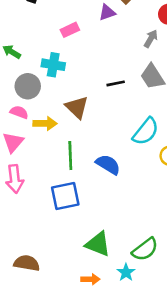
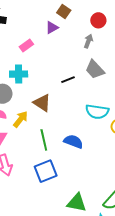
yellow arrow: (45, 123) -> (20, 119), turned -42
cyan semicircle: (146, 131) -> (97, 112), turned 70

